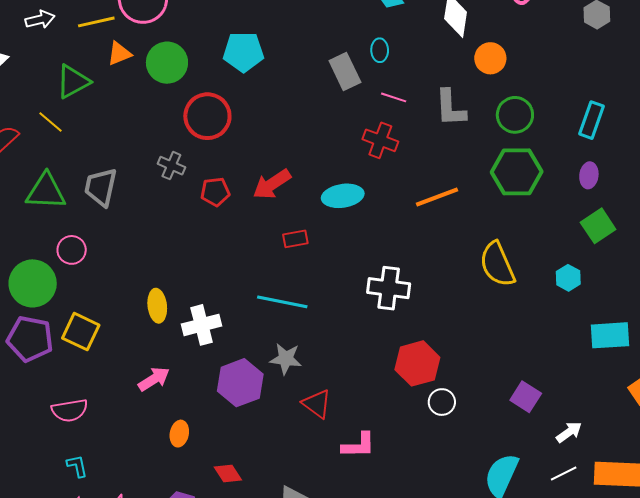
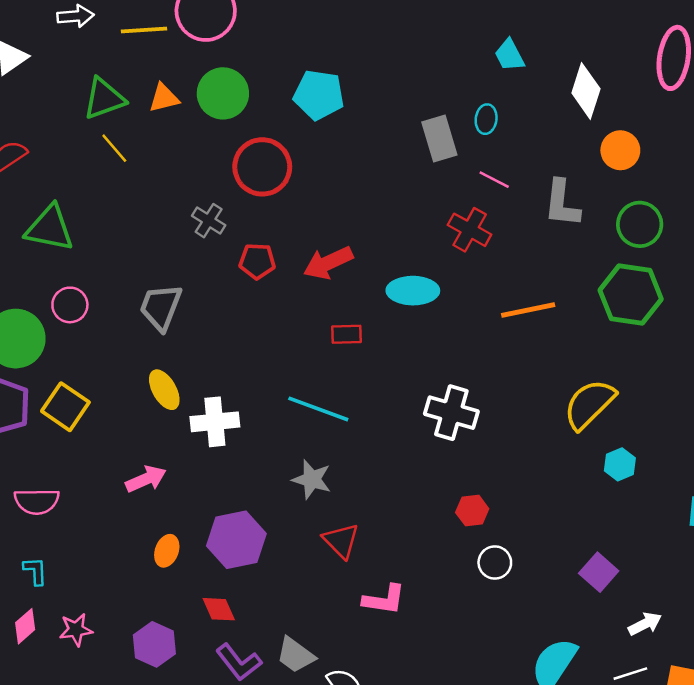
orange triangle: (119, 54) -> (164, 98), moved
yellow line: (50, 122) -> (114, 148), moved
gray trapezoid: (101, 187) -> (161, 307), moved
yellow semicircle: (497, 264) -> (589, 404), turned 60
cyan hexagon: (568, 278) -> (620, 464), moved
yellow ellipse: (157, 306) -> (164, 390), turned -32
red hexagon: (417, 363) -> (472, 511), size x0.6
purple hexagon: (240, 383) -> (236, 540), moved

